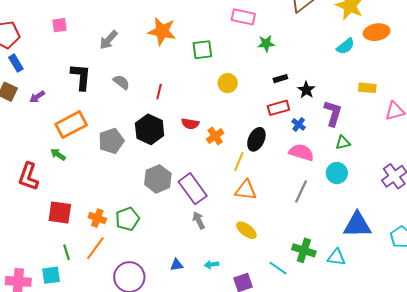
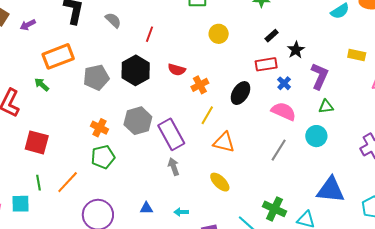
black rectangle: (280, 79) -> (272, 36), turned -32
yellow line: (239, 162) -> (207, 115), moved
orange cross: (97, 218) -> (99, 128), moved

